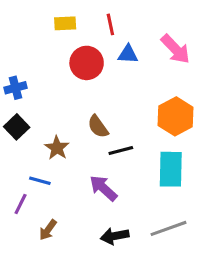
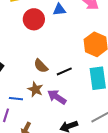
brown semicircle: (98, 127) -> (41, 66), moved
brown star: (57, 148) -> (35, 89), moved

